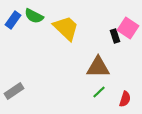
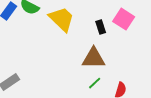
black rectangle: (115, 36) -> (101, 27), moved

